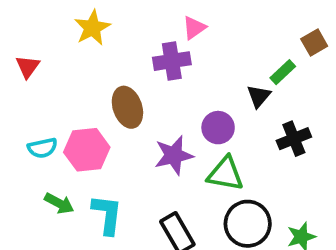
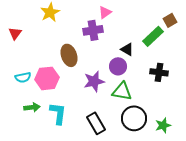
green rectangle: (283, 72) -> (153, 36), size x1.5
black triangle: (259, 96) -> (127, 49), moved, turned -40
black cross: (294, 139) -> (159, 72), turned 30
green arrow: (59, 203) -> (32, 107), turned -35

